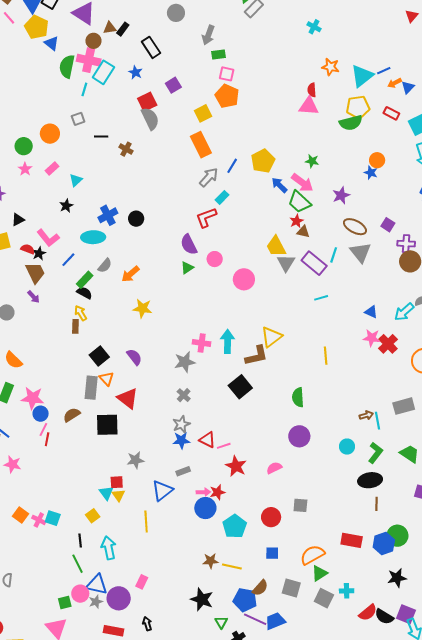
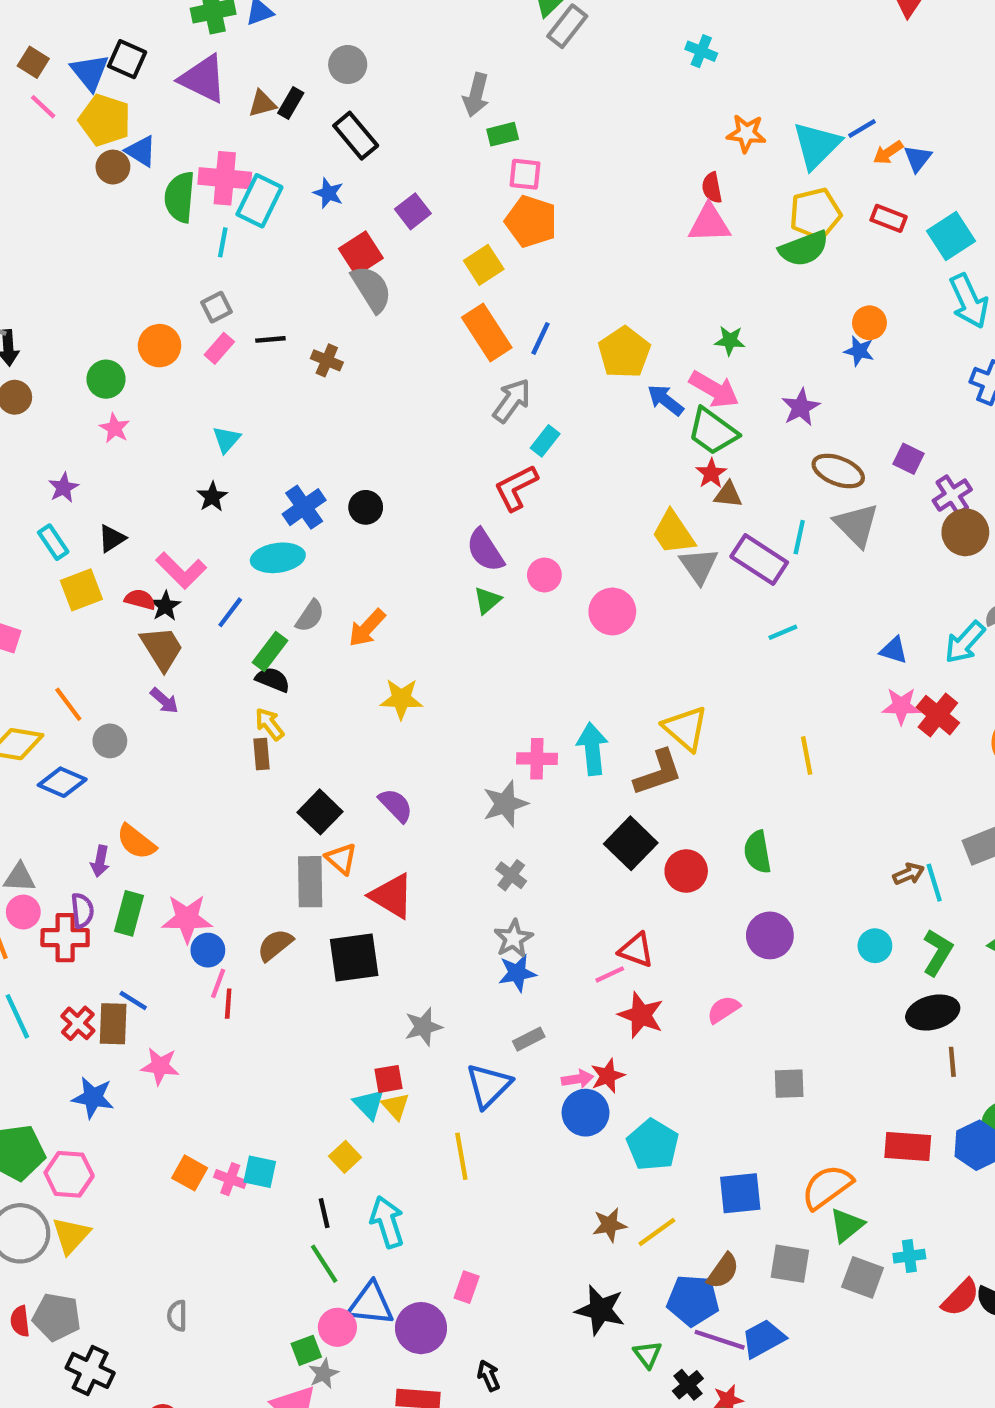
gray circle: (176, 13) -> (348, 65), moved
brown circle: (93, 41) -> (113, 167), moved
blue line: (232, 166) -> (540, 338), moved
pink rectangle: (52, 169) -> (219, 348), moved
purple cross: (406, 244) -> (952, 495), turned -30
yellow triangle: (271, 337) -> (685, 728), turned -35
red triangle: (207, 440) -> (636, 950), moved
red circle: (271, 517) -> (686, 871), moved
blue square: (272, 553) -> (740, 1193), size x1.5
yellow line: (232, 567) -> (657, 1232), turned -42
gray star: (96, 602) -> (324, 1374), moved

